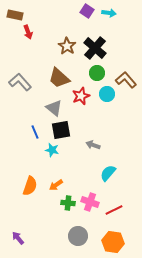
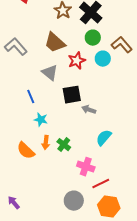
black square: (61, 130) -> (72, 95), moved
cyan star: (52, 150) -> (41, 120), moved
orange arrow: (56, 185) -> (46, 143), moved, turned -48
orange semicircle: (30, 186) -> (26, 151), turned 114
green cross: (68, 203) -> (64, 145), moved, turned 32
red line: (114, 210) -> (101, 184), moved

